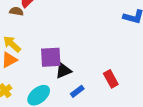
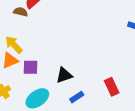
purple square: (51, 57) -> (30, 67), moved, size x0.7

